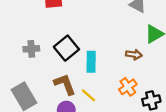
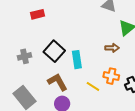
orange cross: (128, 87) -> (111, 76), turned -35
yellow line: (88, 95) -> (93, 86), moved

